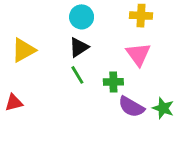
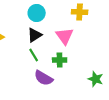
pink triangle: (138, 54) -> (65, 36), moved
purple semicircle: (131, 107) -> (44, 78), moved

